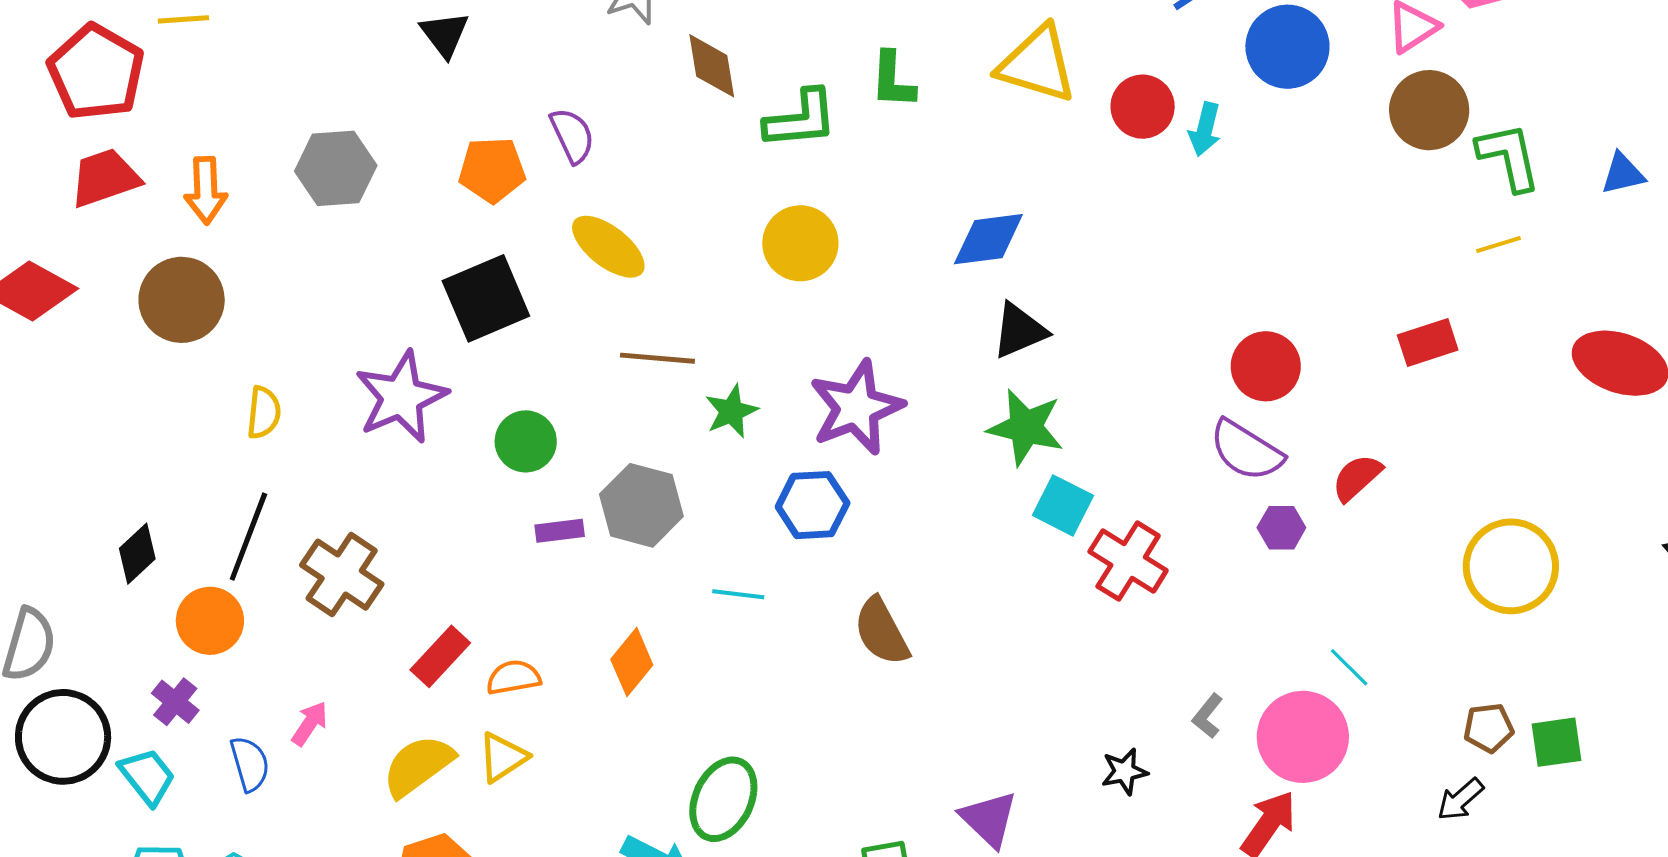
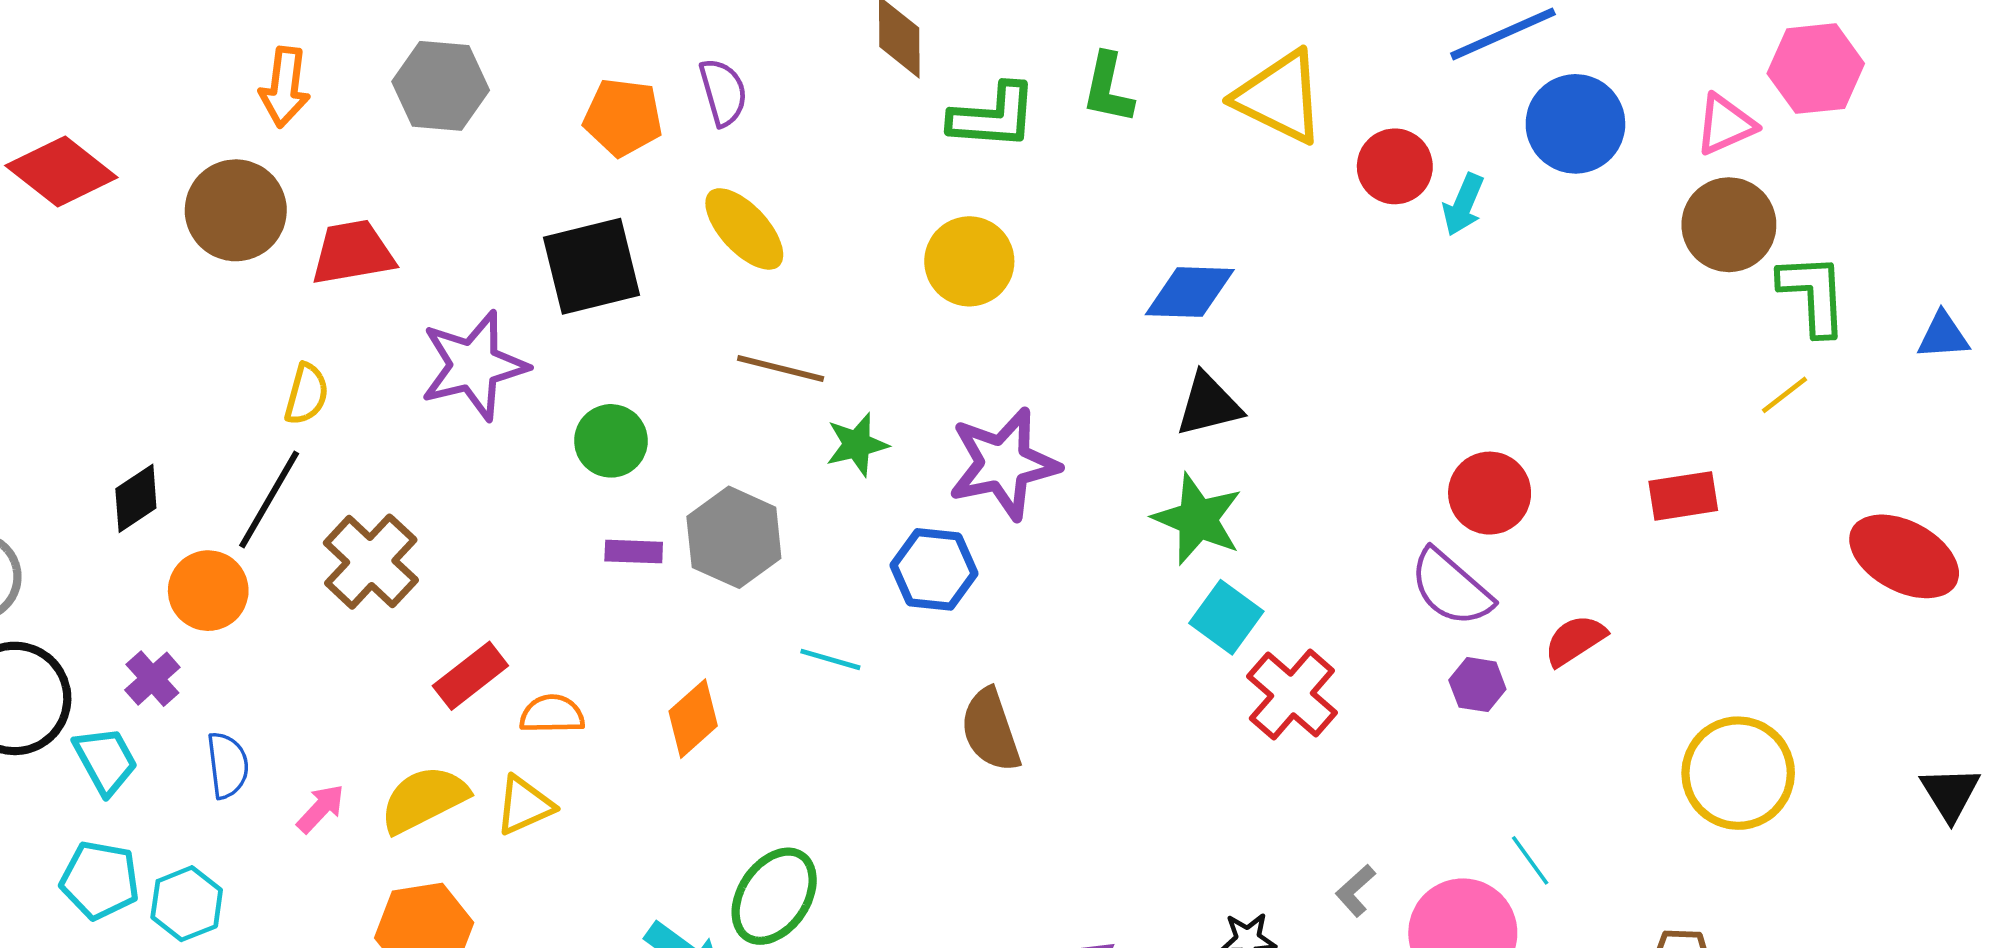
red trapezoid: (105, 178) -> (353, 253), moved
yellow line: (1499, 245) -> (1785, 395), turned -30
yellow semicircle: (264, 413) -> (307, 394), moved
pink arrow: (310, 724) -> (321, 808), moved

